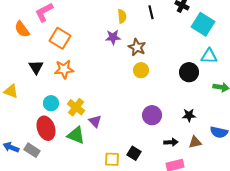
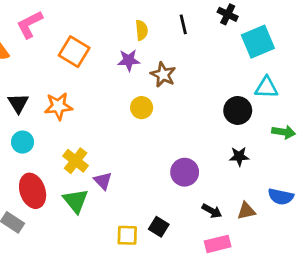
cyan square: (203, 24) -> (258, 42), turned 35
orange square: (60, 38) -> (74, 52), moved
yellow circle: (141, 70) -> (142, 108), moved
cyan circle: (51, 103) -> (22, 142), moved
black star: (189, 115) -> (239, 156), moved
green triangle: (76, 135) -> (76, 201), turned 30
black arrow: (171, 142) -> (212, 211), turned 32

